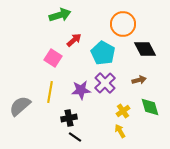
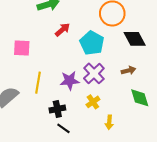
pink square: (53, 58) -> (22, 48), moved, turned -30
yellow cross: (123, 111) -> (93, 102), moved
yellow arrow: (120, 131) -> (109, 122), turned -144

